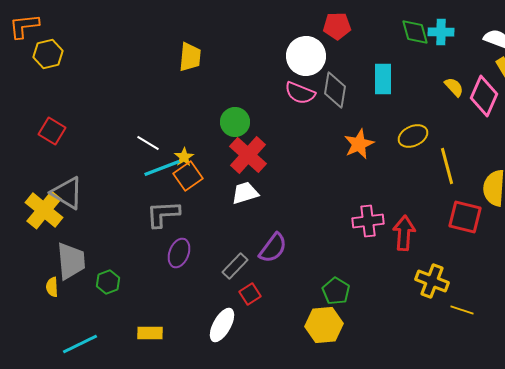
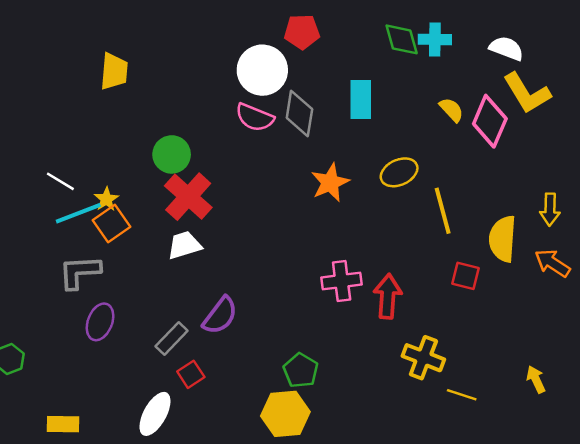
red square: (465, 217) -> (466, 276), size x0.7

